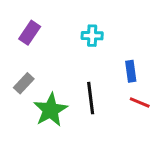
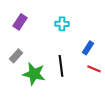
blue rectangle: (131, 71) -> (88, 48), turned 40
green star: (51, 110) -> (34, 74), turned -30

